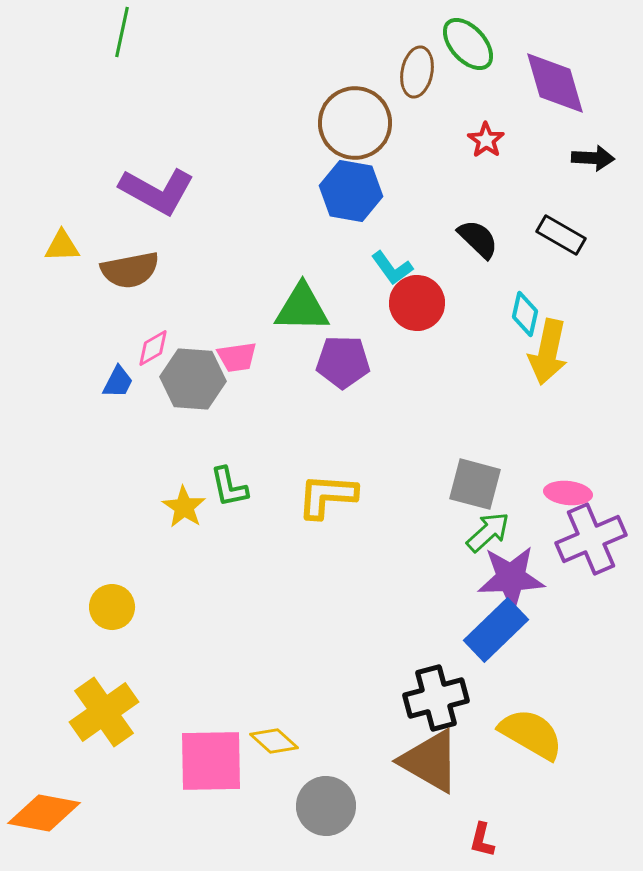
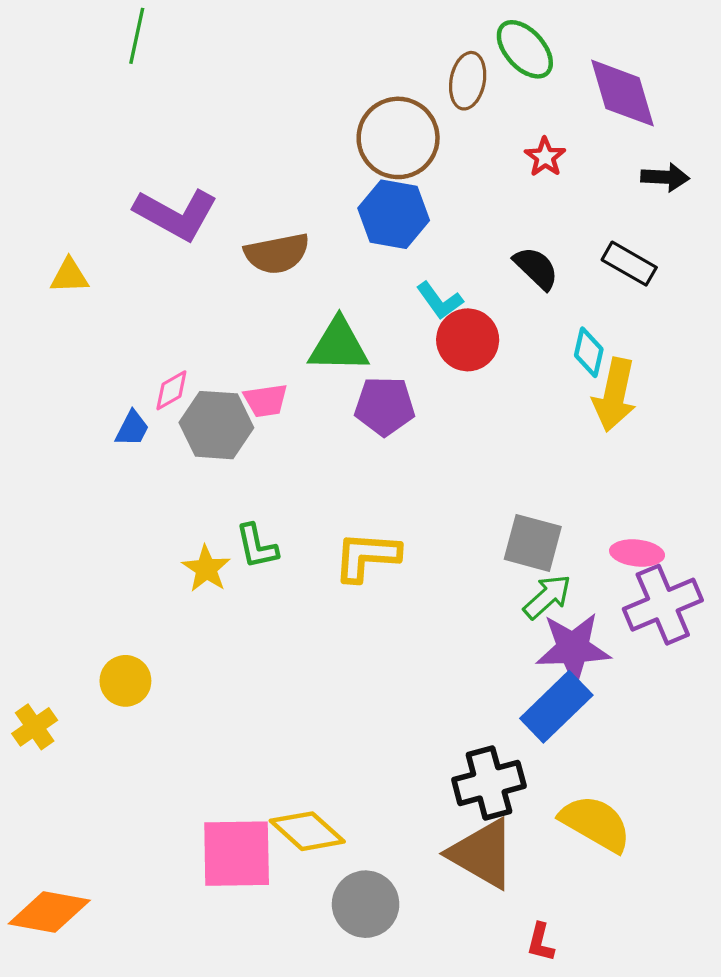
brown semicircle: (130, 270) -> (277, 253), moved
yellow cross: (104, 712) -> (35, 727), moved, size x0.6
yellow diamond: (274, 741) -> (307, 831), size x1.4

